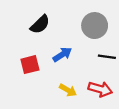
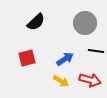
blue arrow: (62, 54) -> (65, 59), moved

